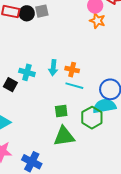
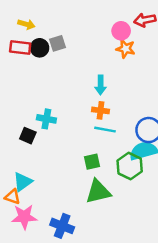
cyan arrow: (53, 68) -> (101, 85), moved

